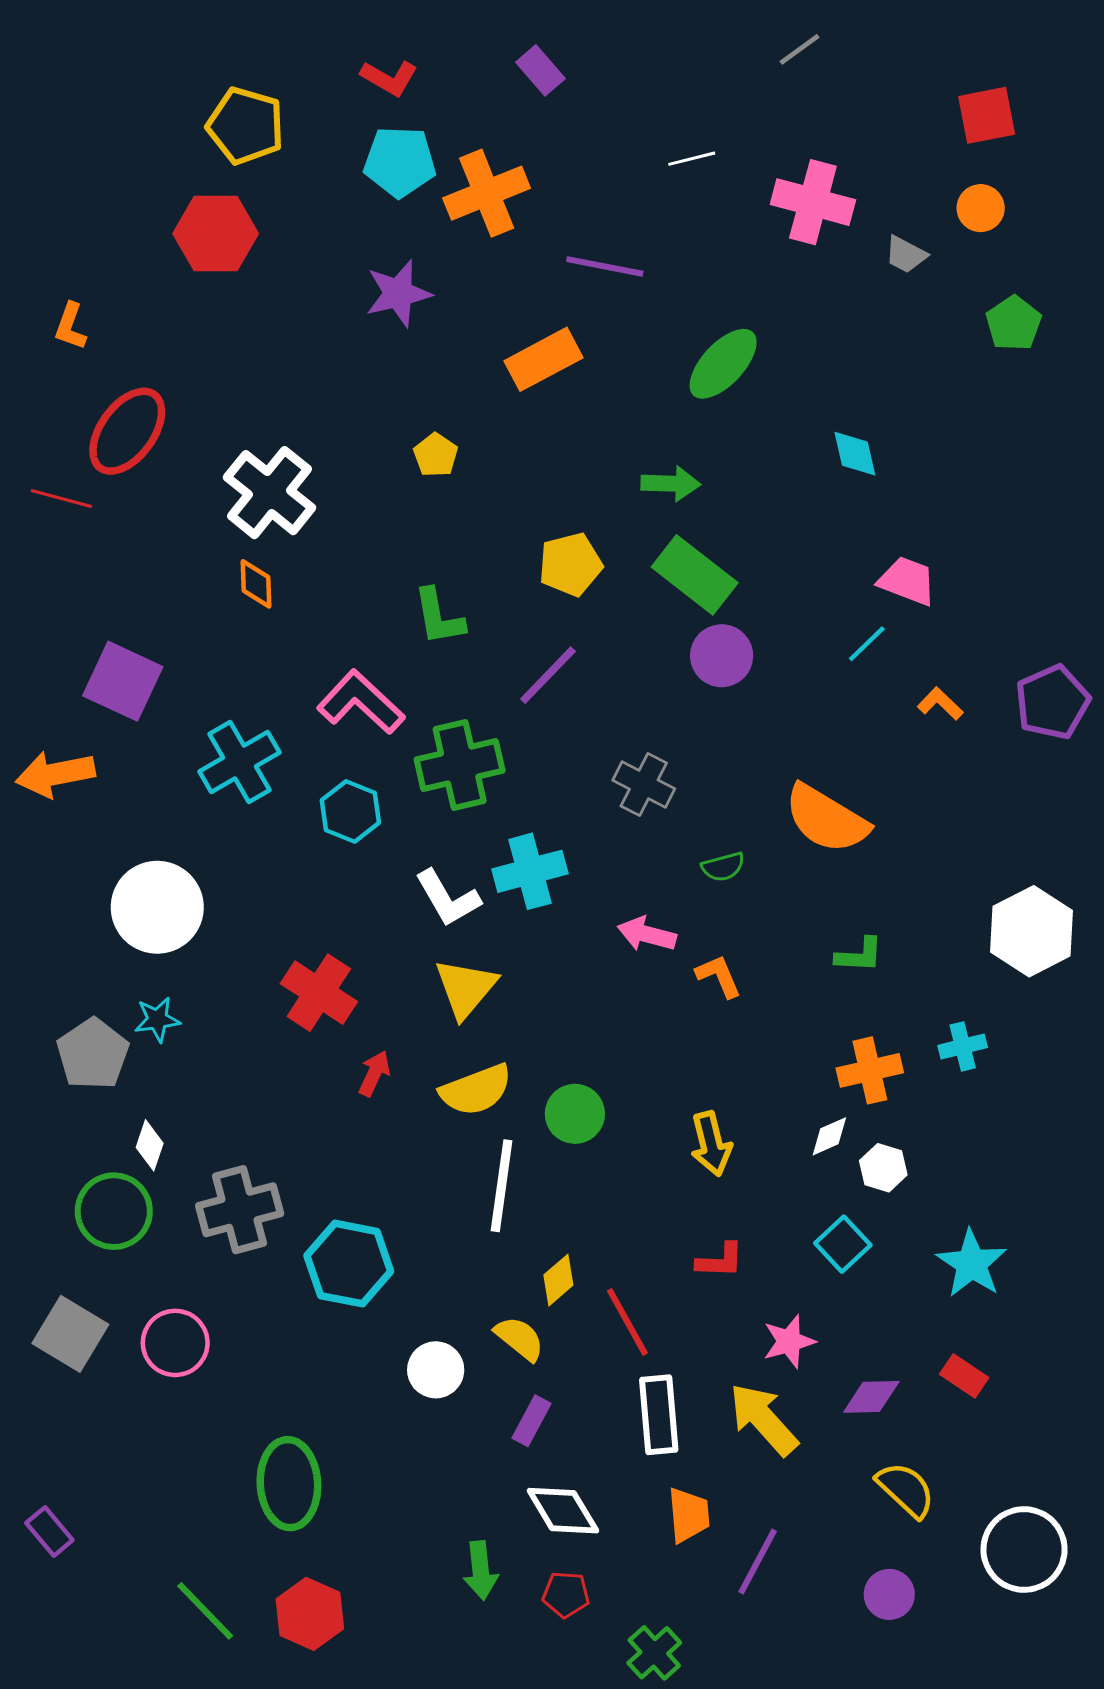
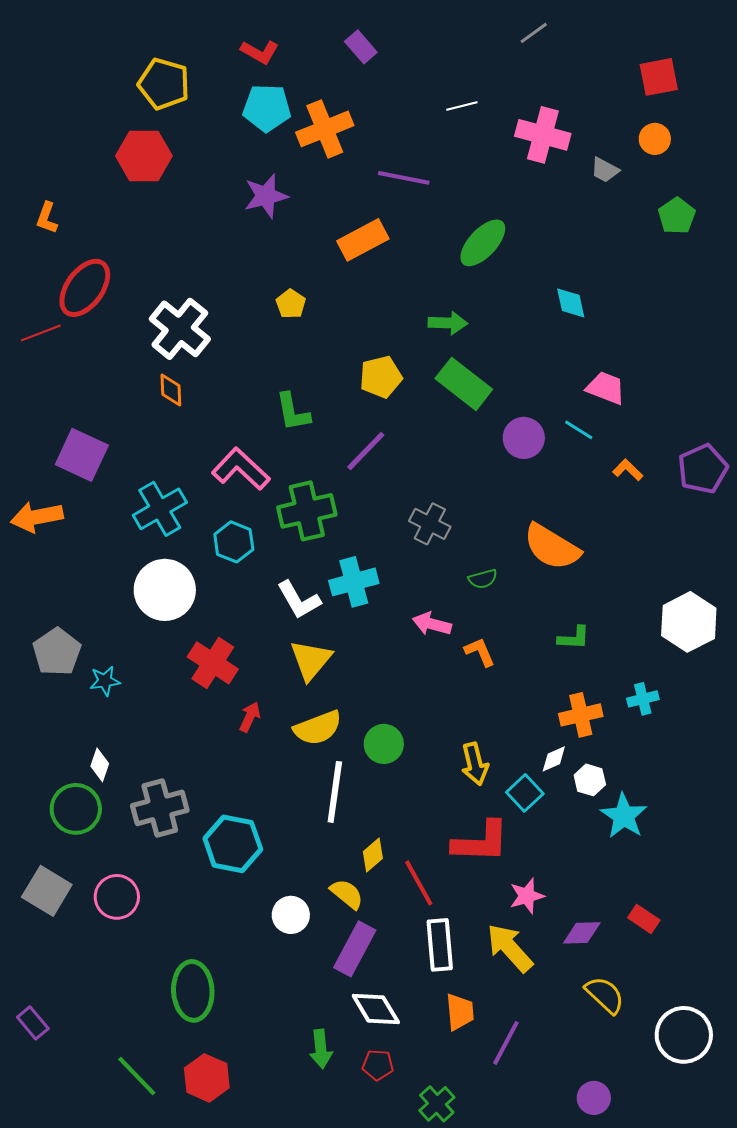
red line: (61, 499) -> (41, 333), turned -36
cyan line: (867, 644) -> (579, 430), turned 76
purple circle: (722, 656) -> (524, 438), moved
white circle: (157, 907) -> (165, 590), moved
gray pentagon: (93, 1054) -> (57, 652), moved
cyan square: (843, 1244) -> (525, 793), moved
red L-shape: (720, 1261) -> (481, 842), size x1.8
cyan star: (972, 1264) -> (624, 816), moved
purple rectangle: (531, 1421) -> (355, 949), size x1.6
purple circle: (889, 1594) -> (594, 1098), moved

